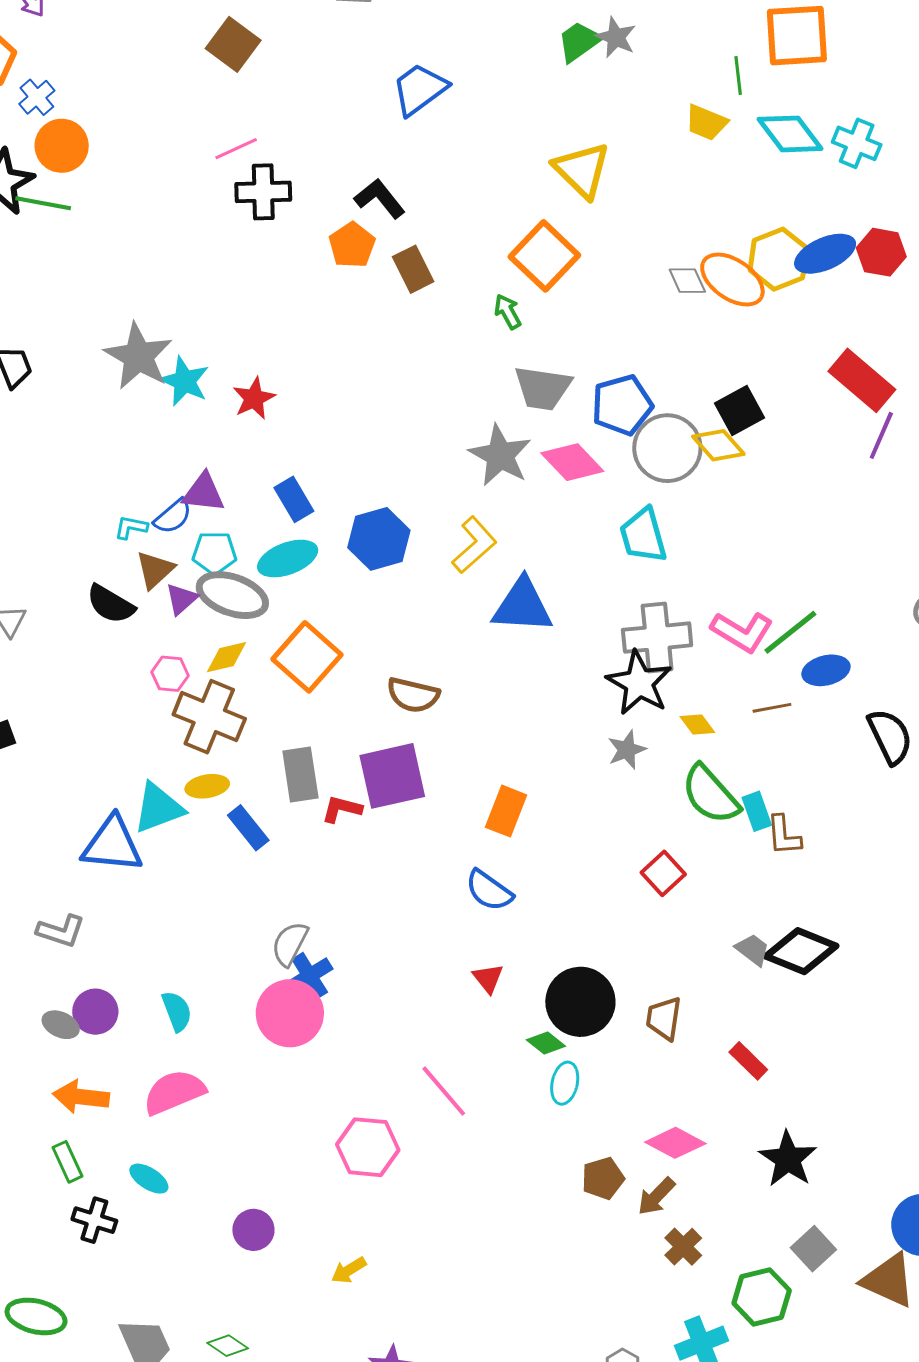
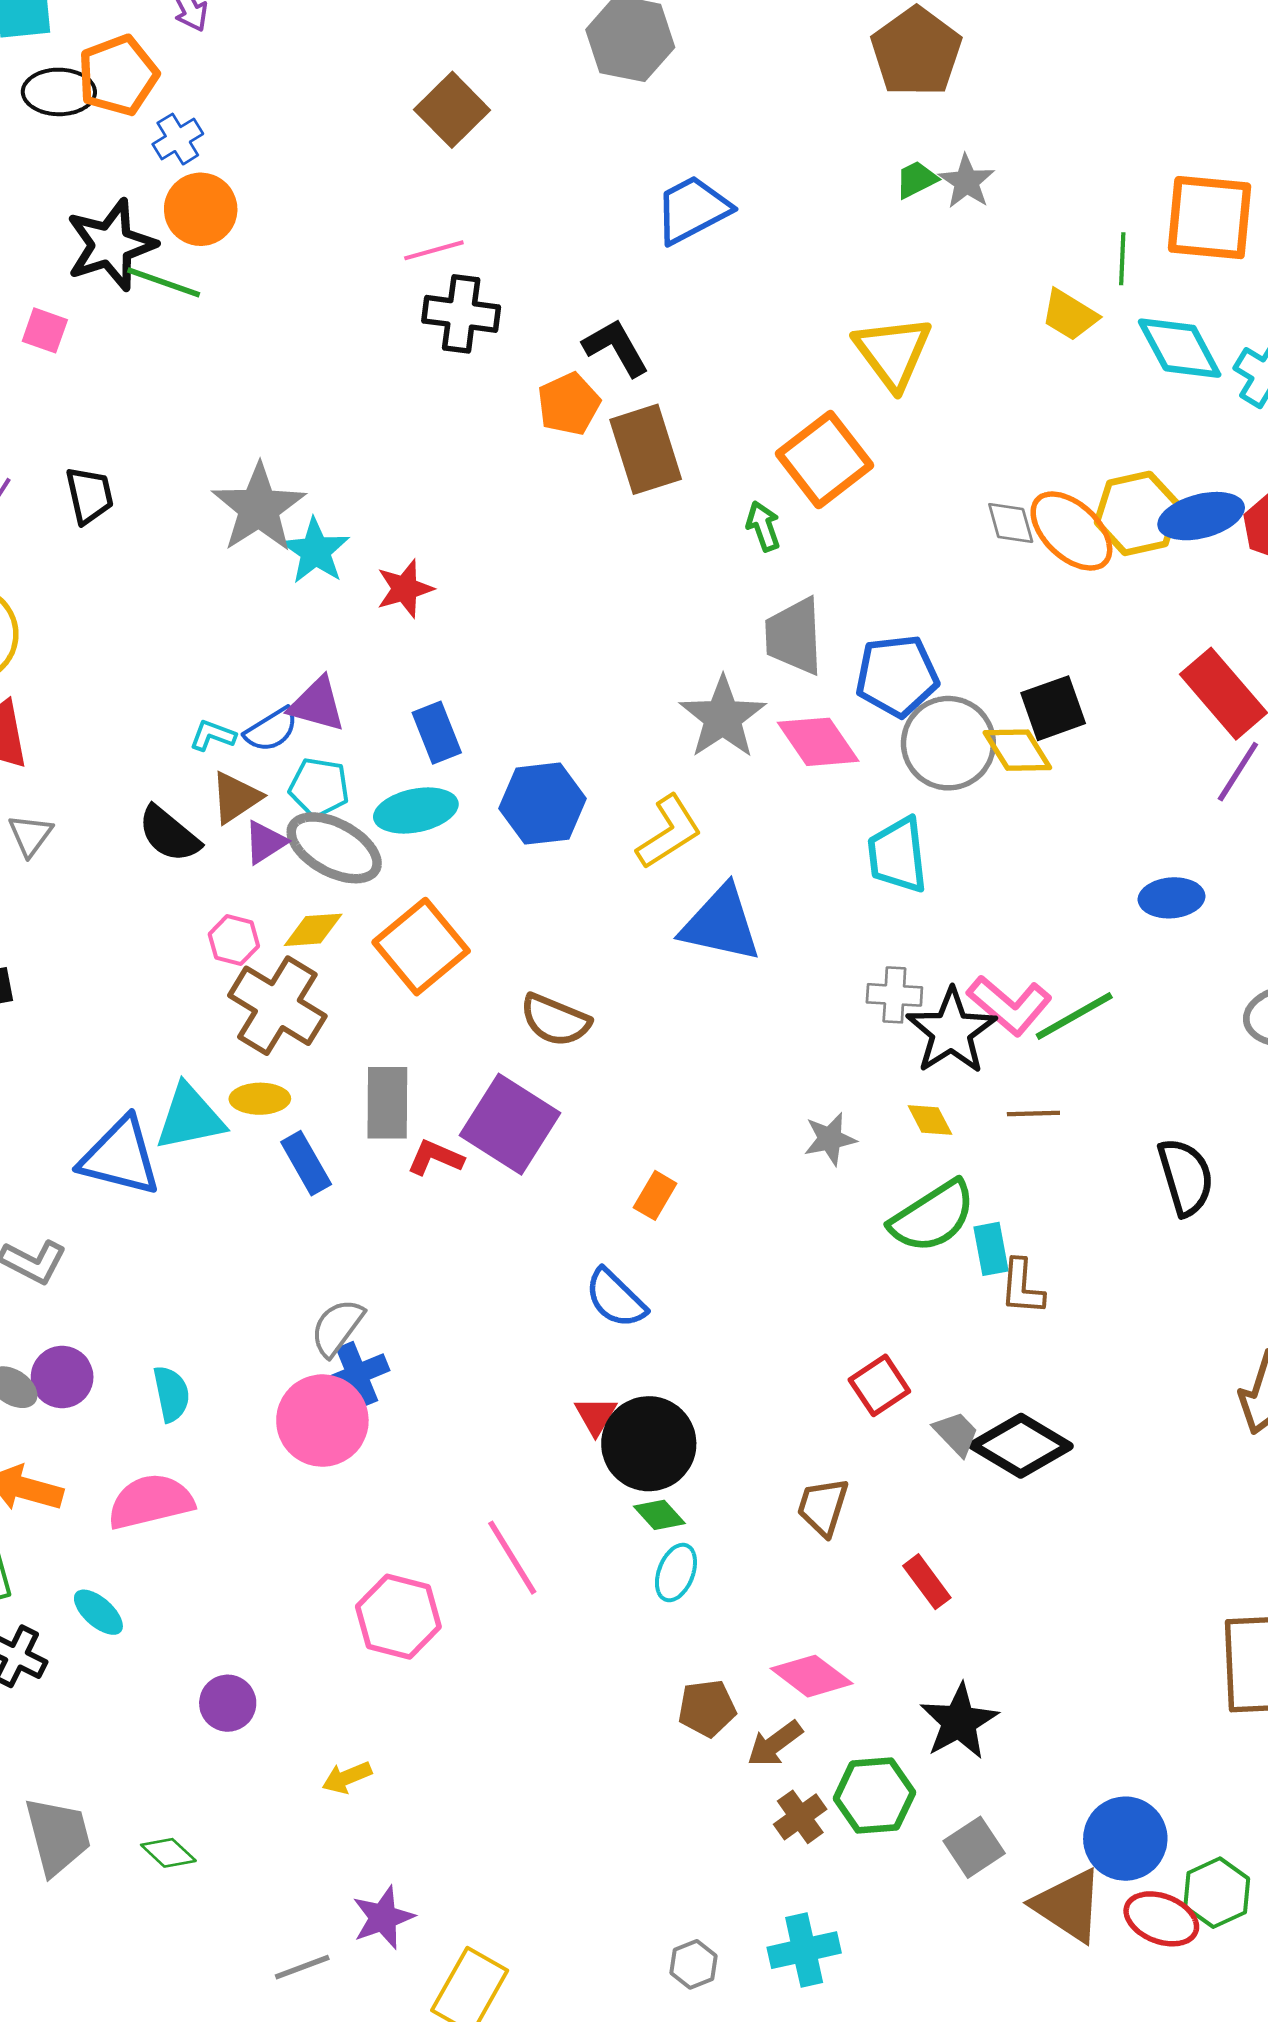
green trapezoid: (579, 42) -> (916, 179), size x0.7
brown rectangle: (413, 269) -> (646, 449), size x1.4
gray trapezoid: (543, 388) -> (794, 636), turned 70
gray cross: (657, 638) -> (894, 995), size x0.6
blue ellipse: (826, 670) -> (1172, 898), moved
black star: (639, 683) -> (951, 1031), moved
purple square: (392, 776) -> (510, 1124), turned 36
green semicircle: (710, 794) -> (933, 1217), turned -90
orange rectangle: (506, 811) -> (655, 1195), size x0.7
red square: (663, 873) -> (879, 1385), moved
black circle: (580, 1002) -> (649, 1444), moved
green hexagon: (762, 1297) -> (874, 1795), moved

